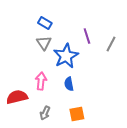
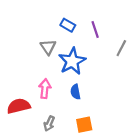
blue rectangle: (45, 23) -> (68, 25), moved
purple line: (87, 36) -> (95, 30), moved

